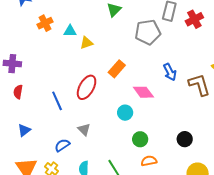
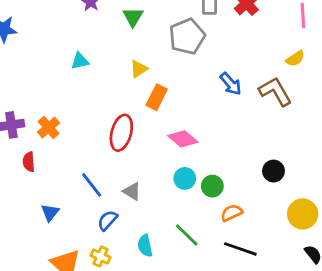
orange cross: (45, 23) -> (49, 127), moved
yellow triangle: (86, 43) -> (139, 69), moved
pink diamond: (143, 92) -> (183, 139), moved
blue line: (57, 101) -> (92, 185), moved
cyan circle: (125, 113) -> (185, 178), moved

